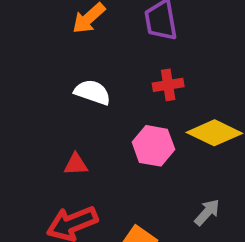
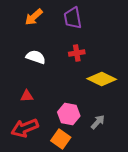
pink hexagon: (153, 146) -> (69, 114), moved

